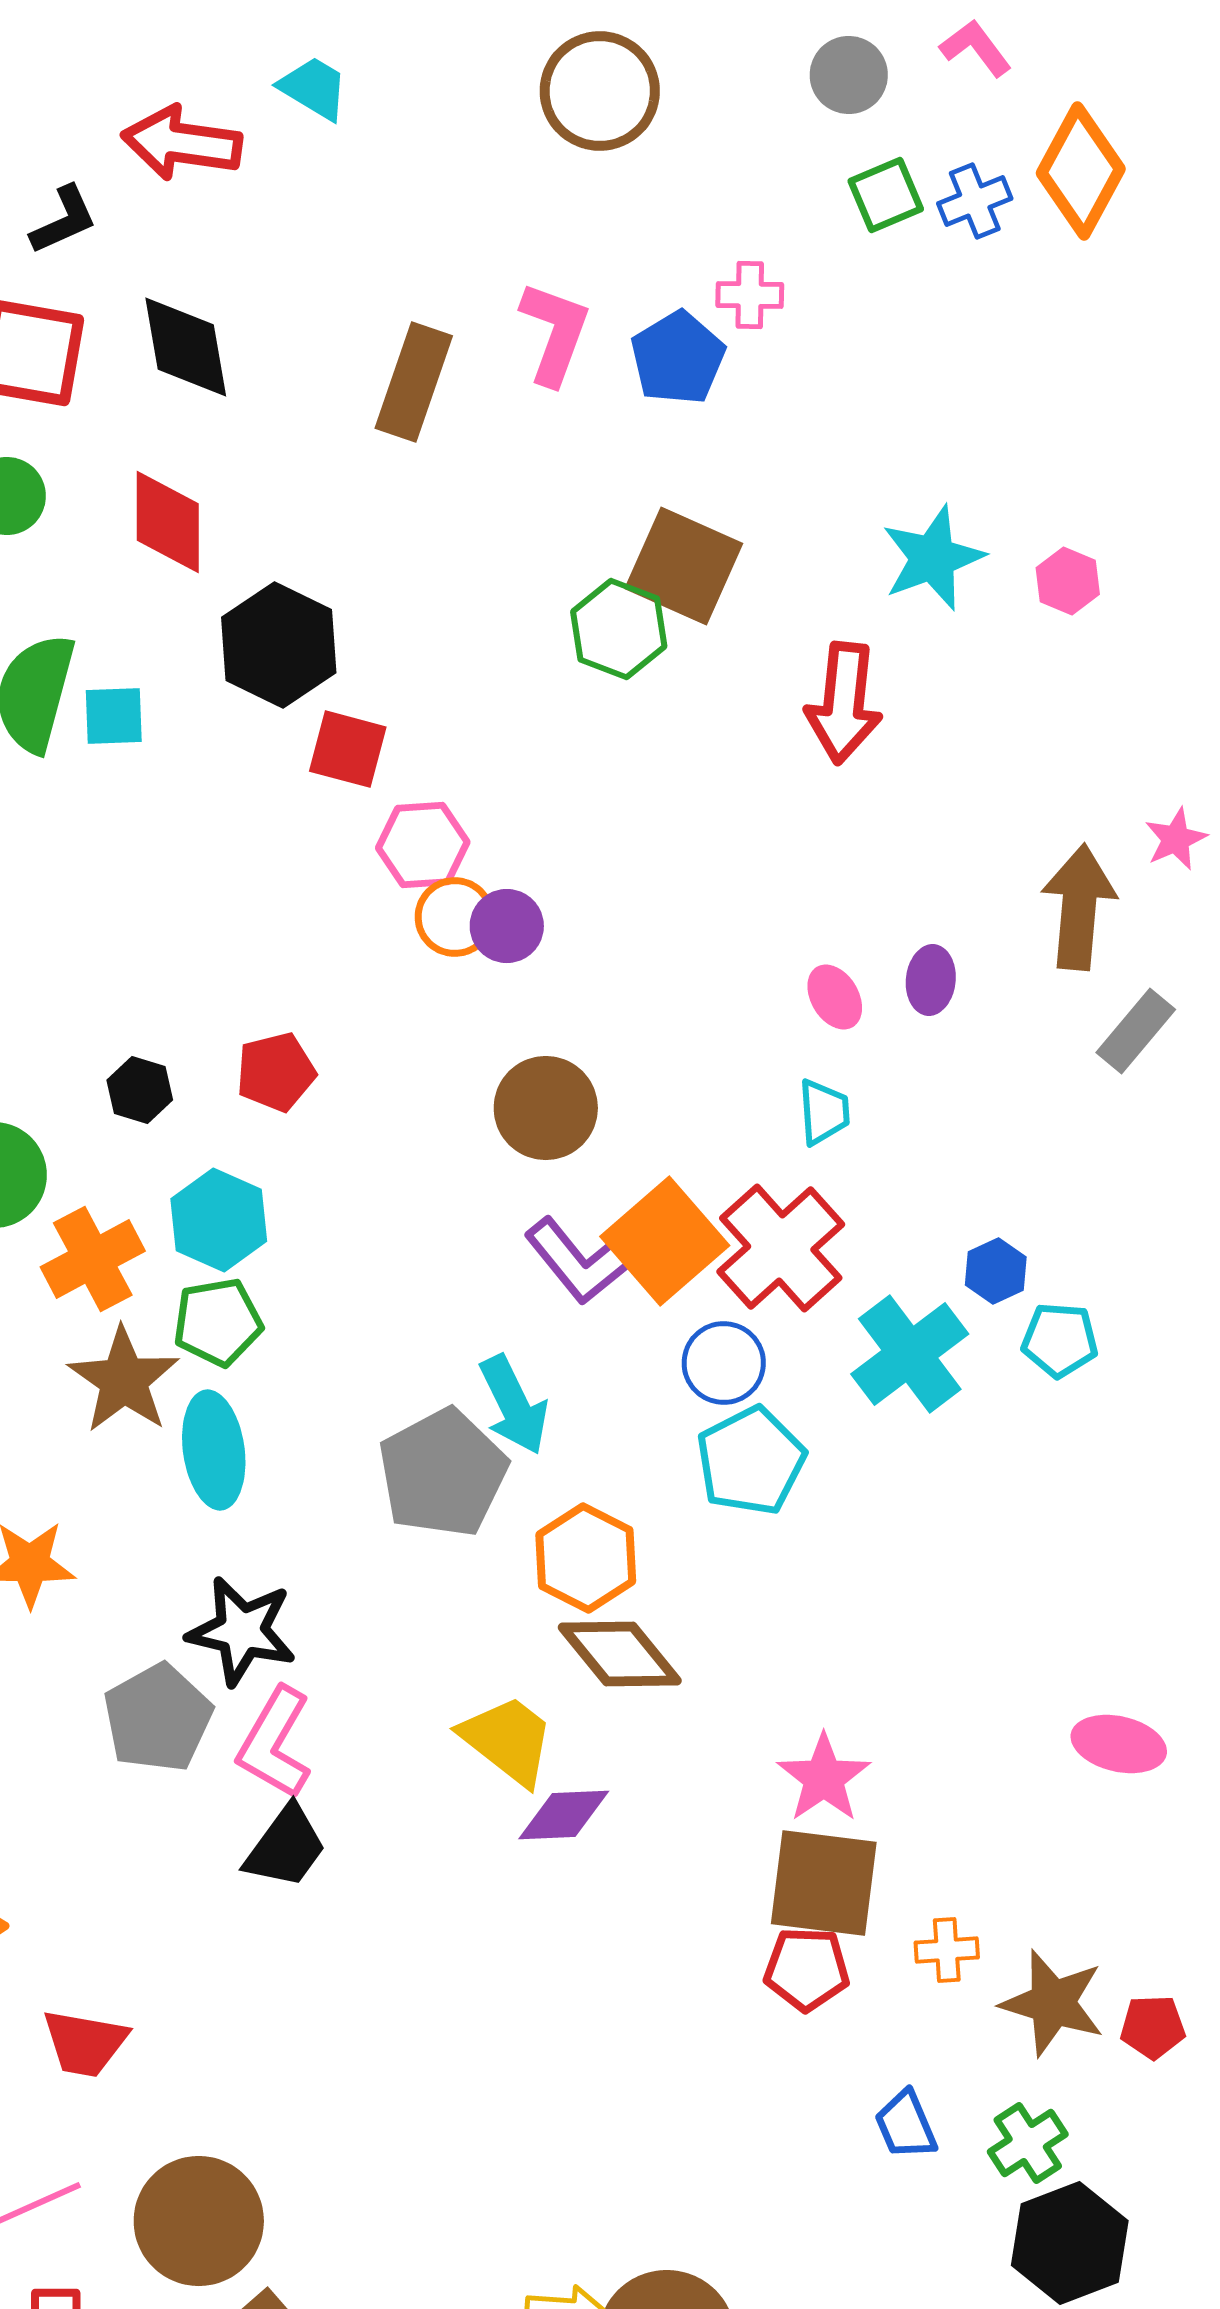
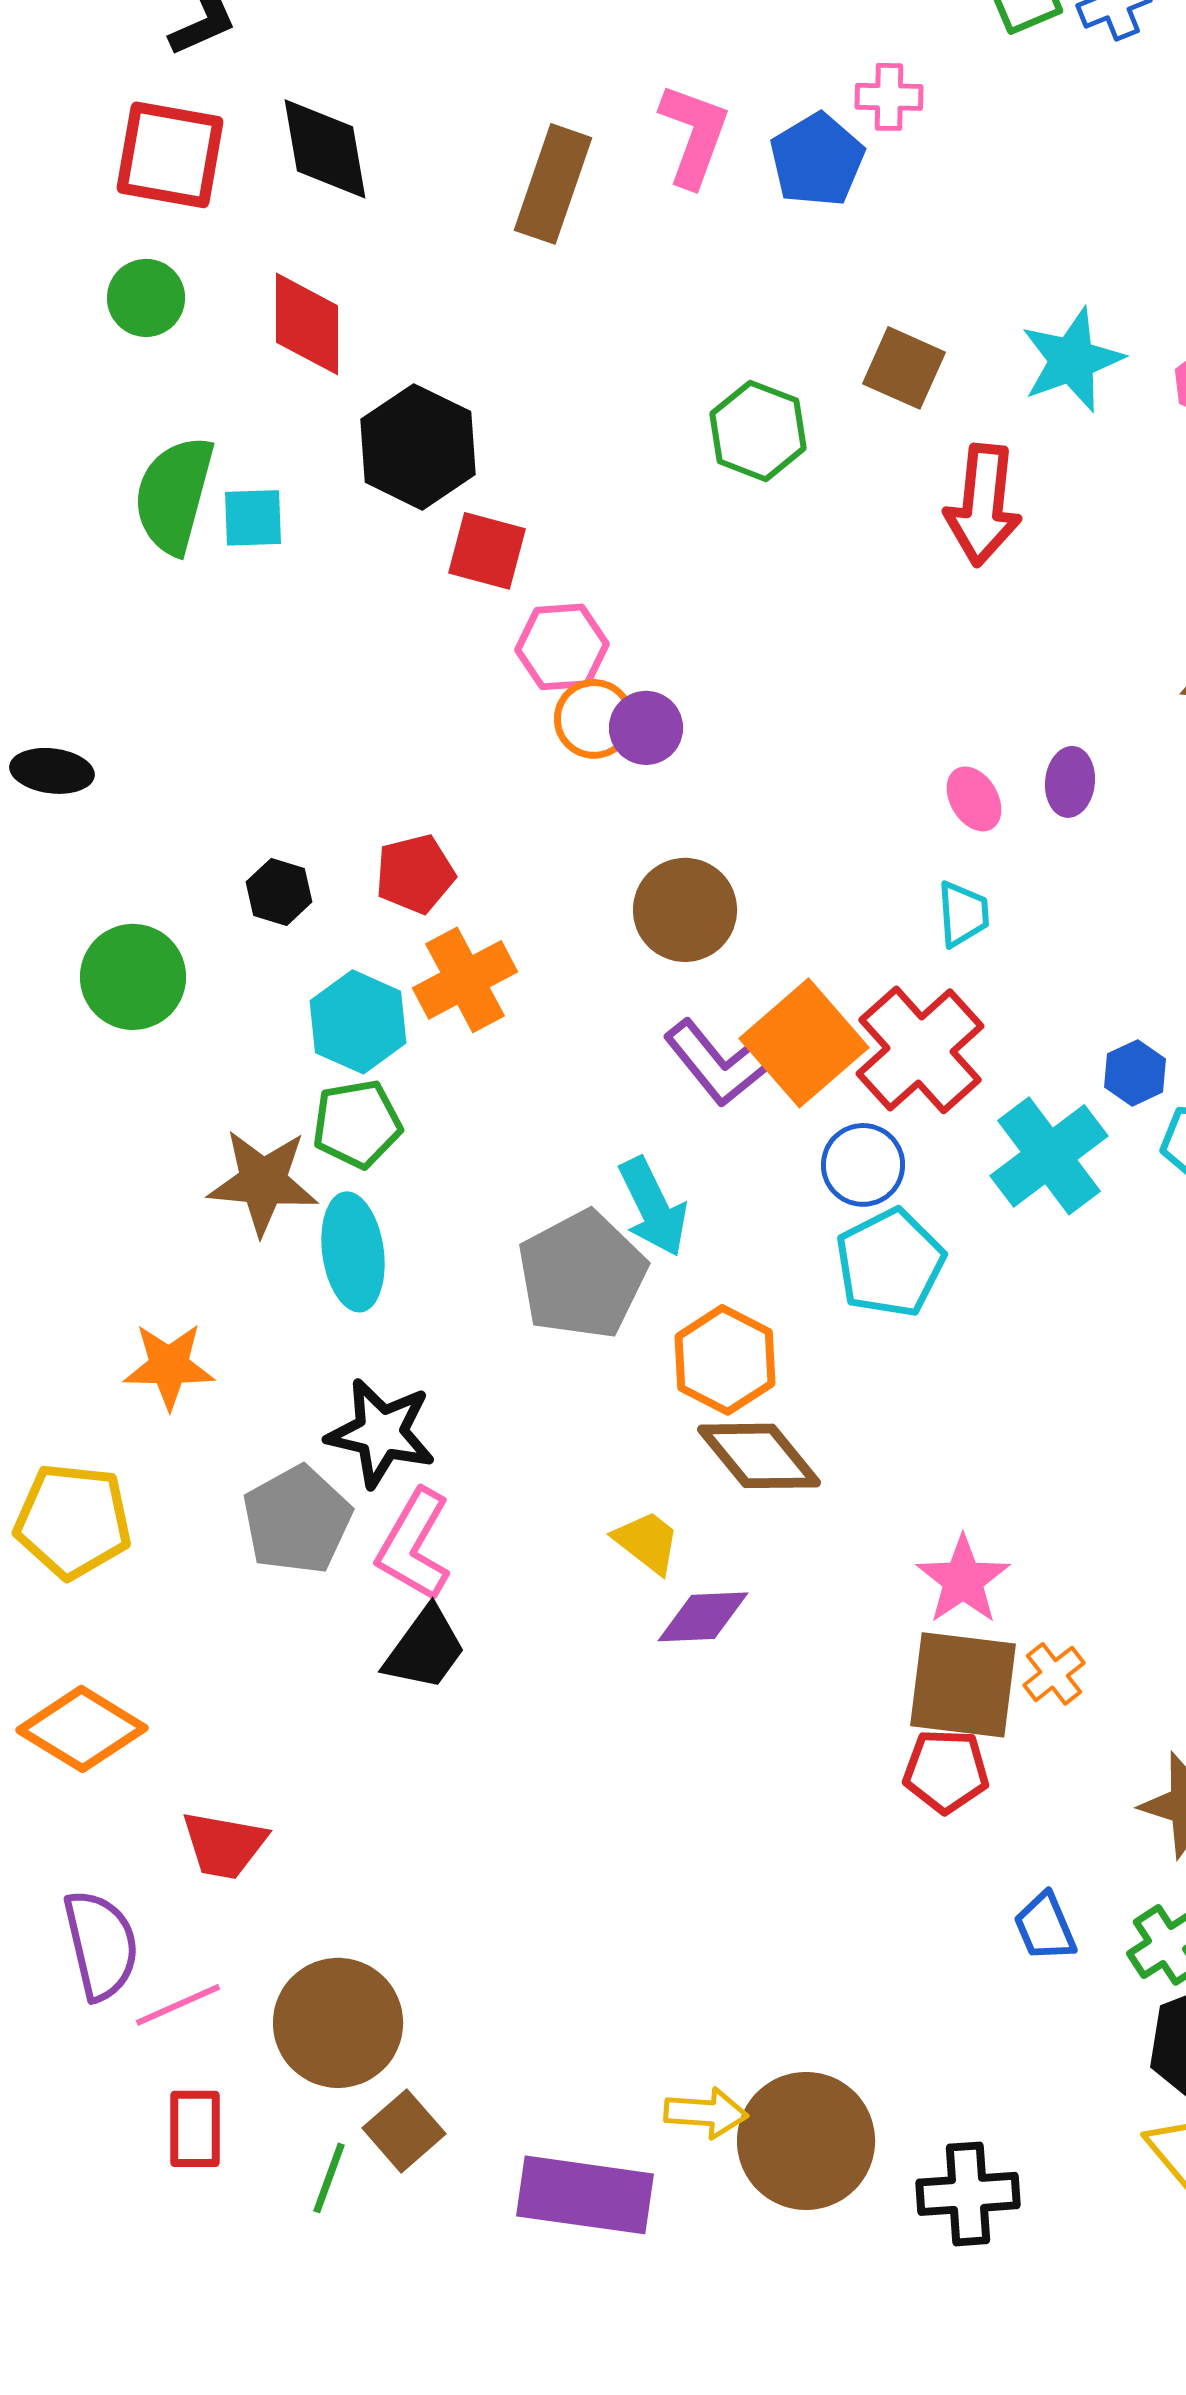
brown square: (684, 566) -> (904, 368), moved, size x0.7
orange cross: (93, 1259) -> (465, 980), moved
brown star: (124, 1380) -> (263, 1182), turned -30
yellow trapezoid: (508, 1740) -> (647, 1542), size x0.7
orange cross: (947, 1950) -> (1054, 1674), moved, turned -34

